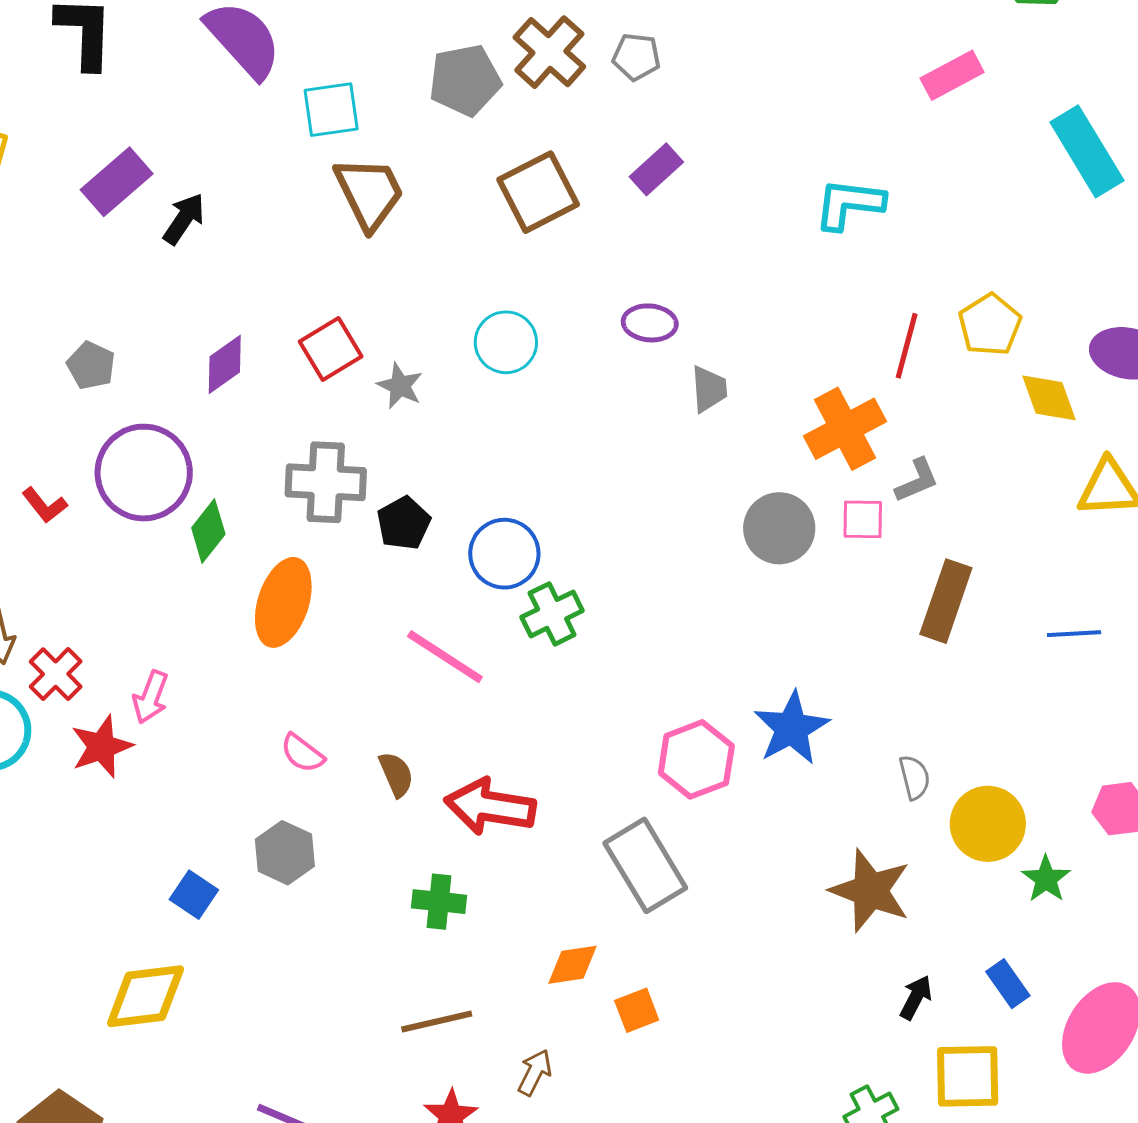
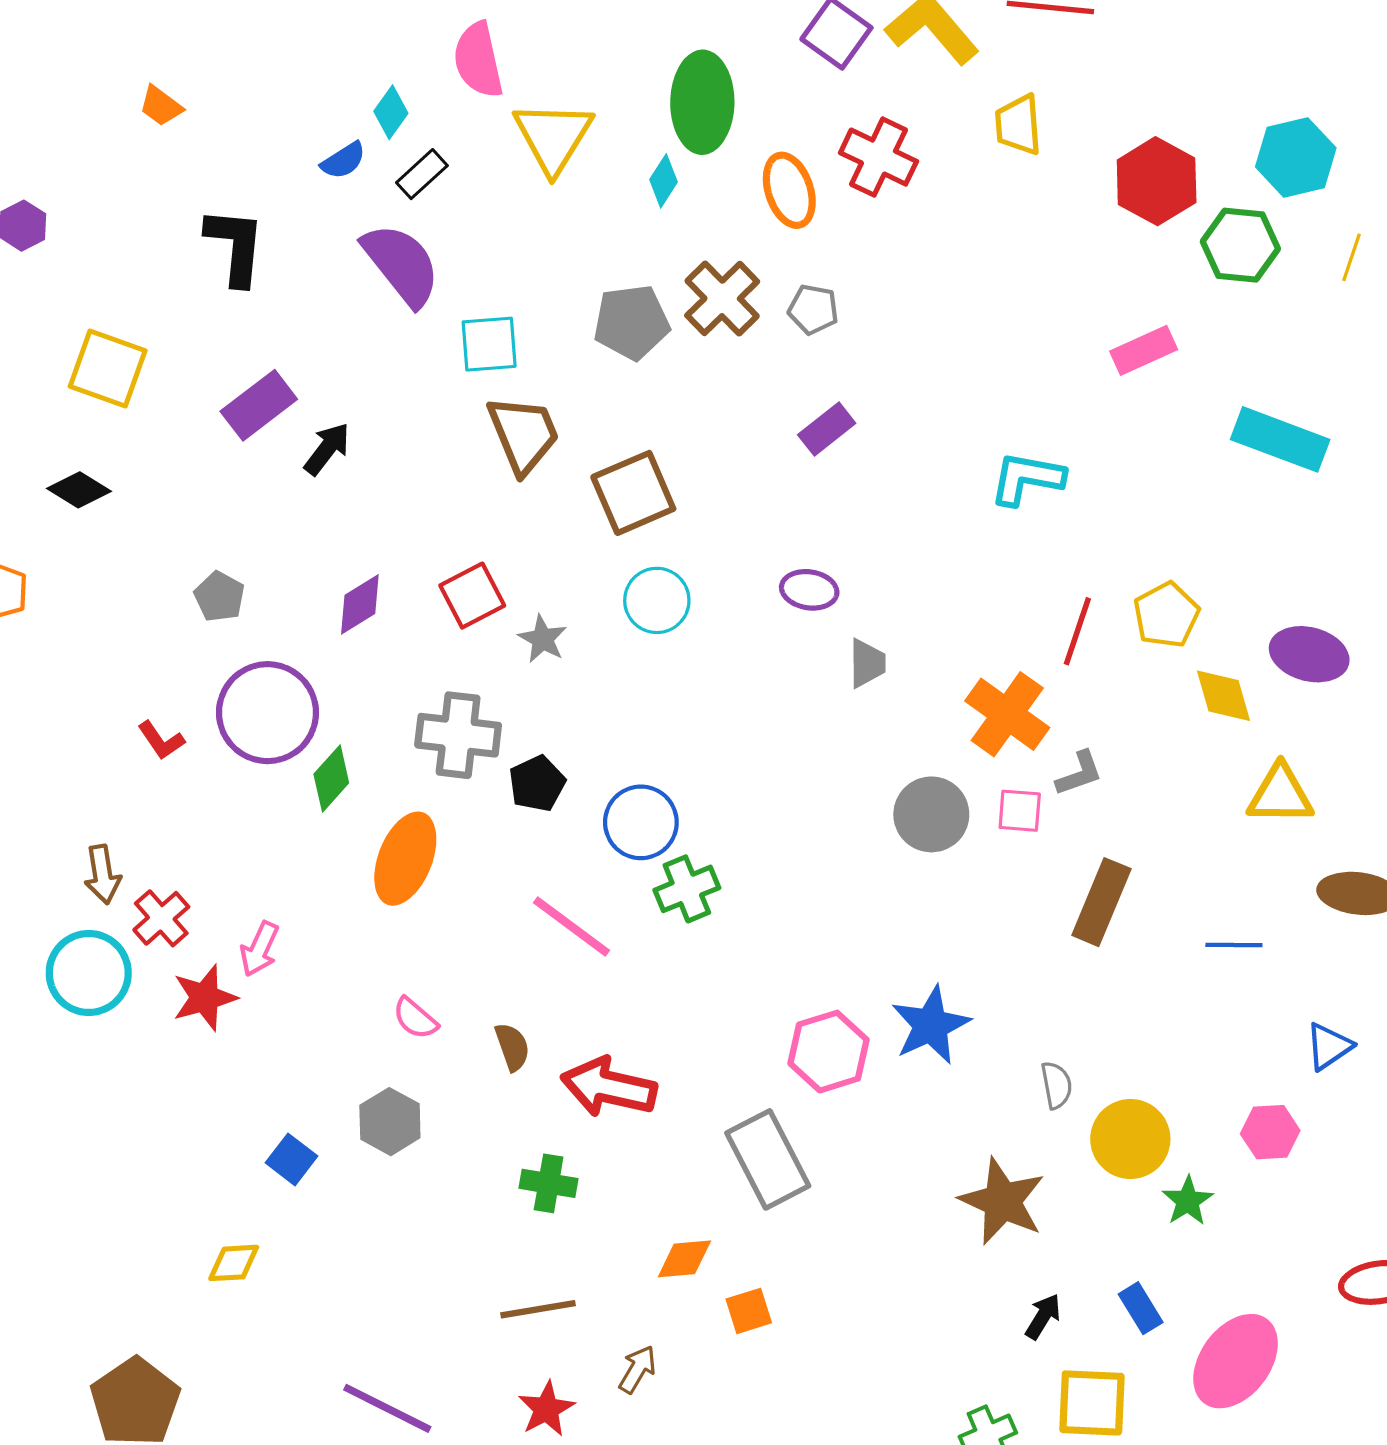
cyan rectangle: (1087, 151) -> (1280, 439), turned -42
brown square: (538, 192) -> (633, 493), moved
orange cross: (845, 429) -> (1007, 714), turned -30
yellow diamond: (145, 996) -> (234, 1263), size x0.6

